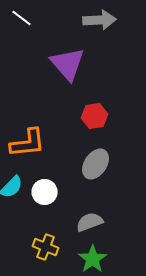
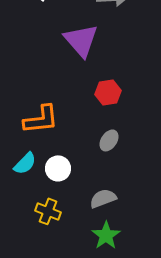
gray ellipse: (96, 164) -> (109, 140), size x0.7
yellow cross: (46, 247) -> (48, 211), moved

